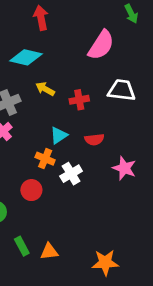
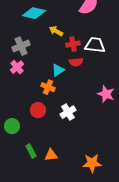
yellow arrow: (45, 89) -> (56, 31), moved
white trapezoid: (122, 90) -> (95, 45), moved
red semicircle: (94, 139) -> (76, 62), moved
white cross: (71, 174) -> (68, 112), moved

